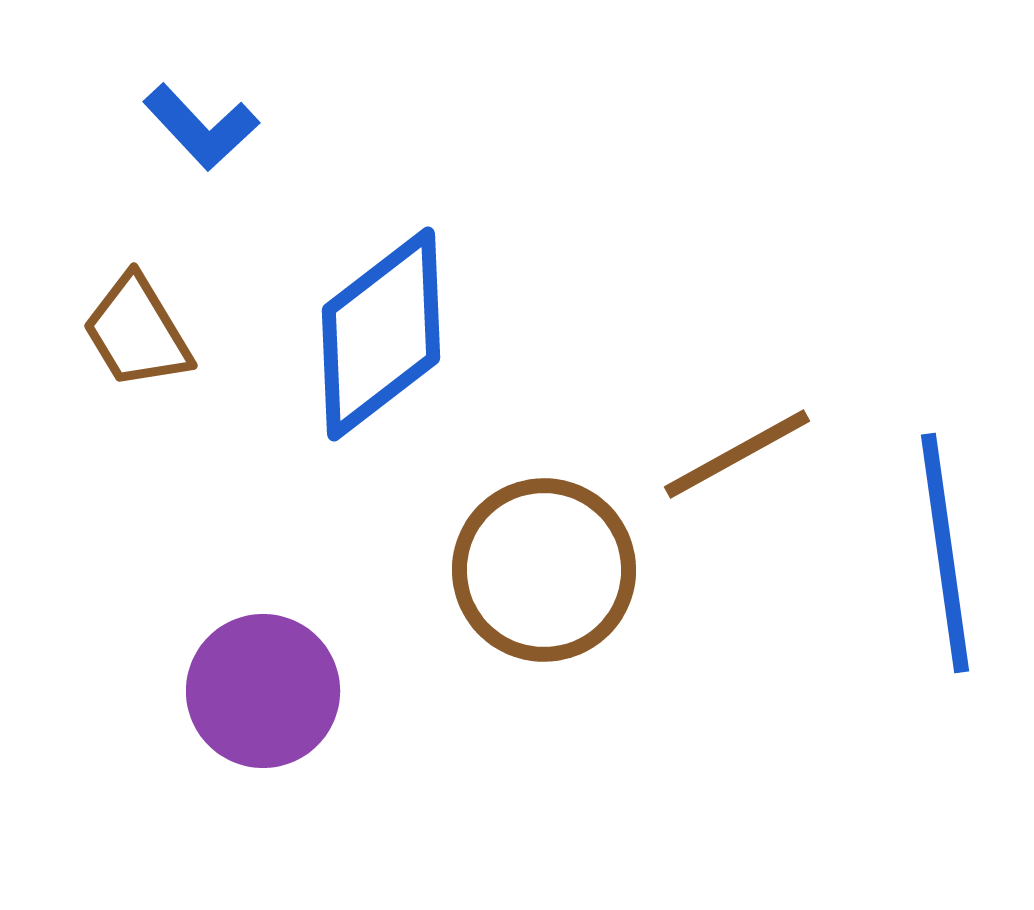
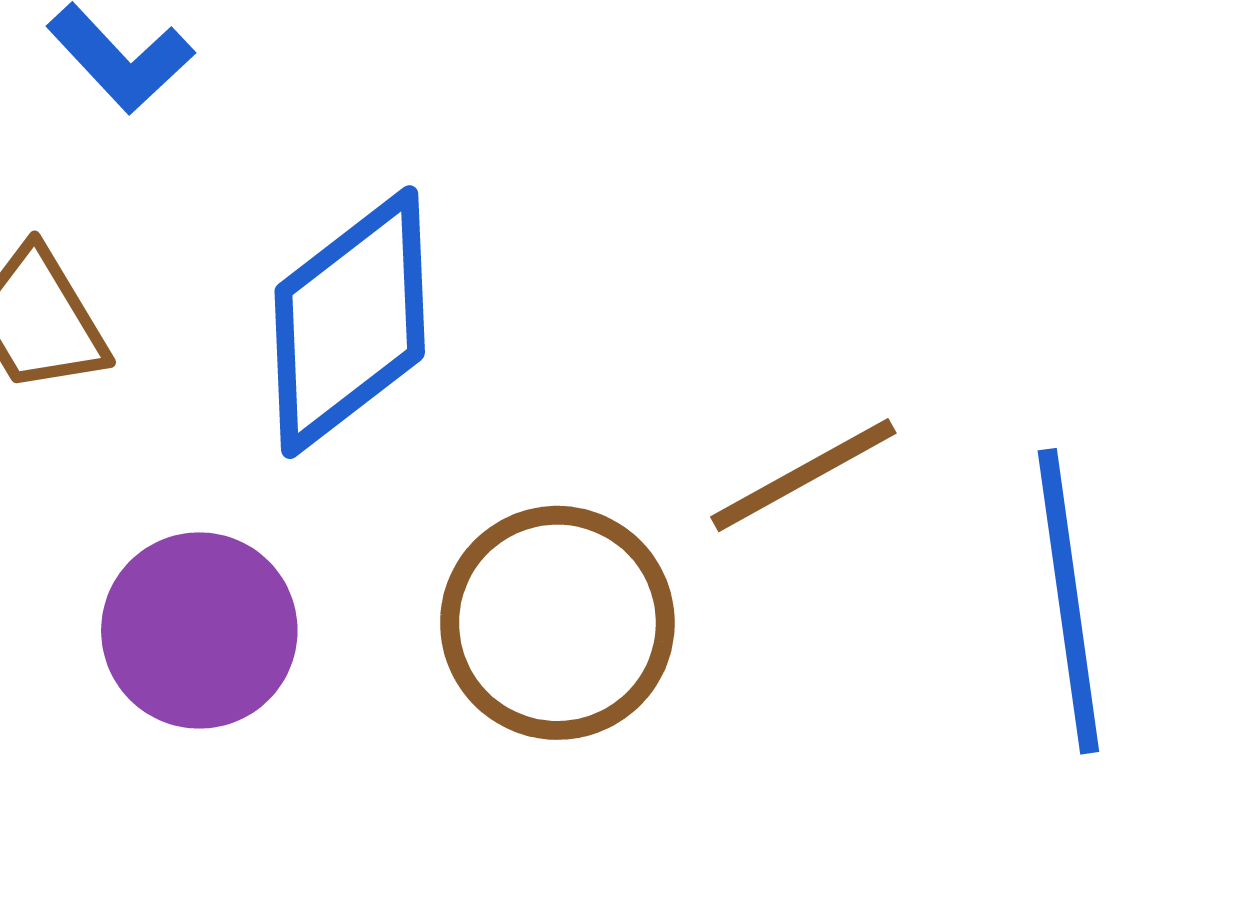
purple circle: (263, 691) -> (199, 631), moved

